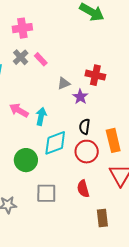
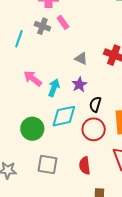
gray cross: (21, 57) -> (42, 26), turned -35
pink rectangle: (41, 59) -> (63, 22), moved
gray triangle: (64, 83) -> (81, 59), turned 40
purple star: (80, 97) -> (79, 85), moved

